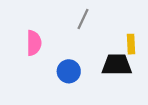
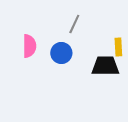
blue circle: (69, 71) -> (61, 53), moved

